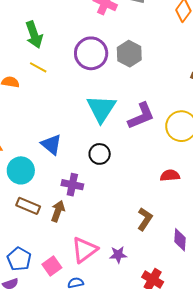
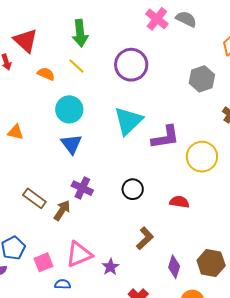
gray hexagon: (129, 54) -> (202, 79), moved
black circle: (100, 154) -> (133, 189), moved
cyan circle: (21, 170) -> (69, 109), moved
purple star: (118, 255) -> (111, 267), turned 30

